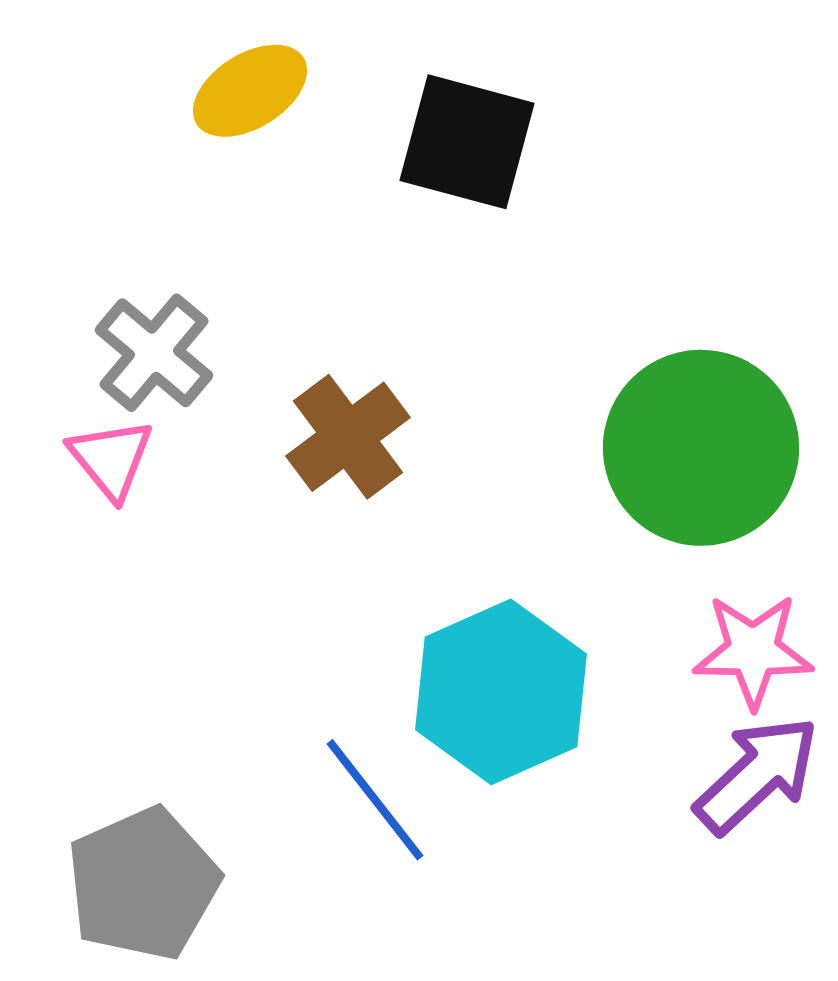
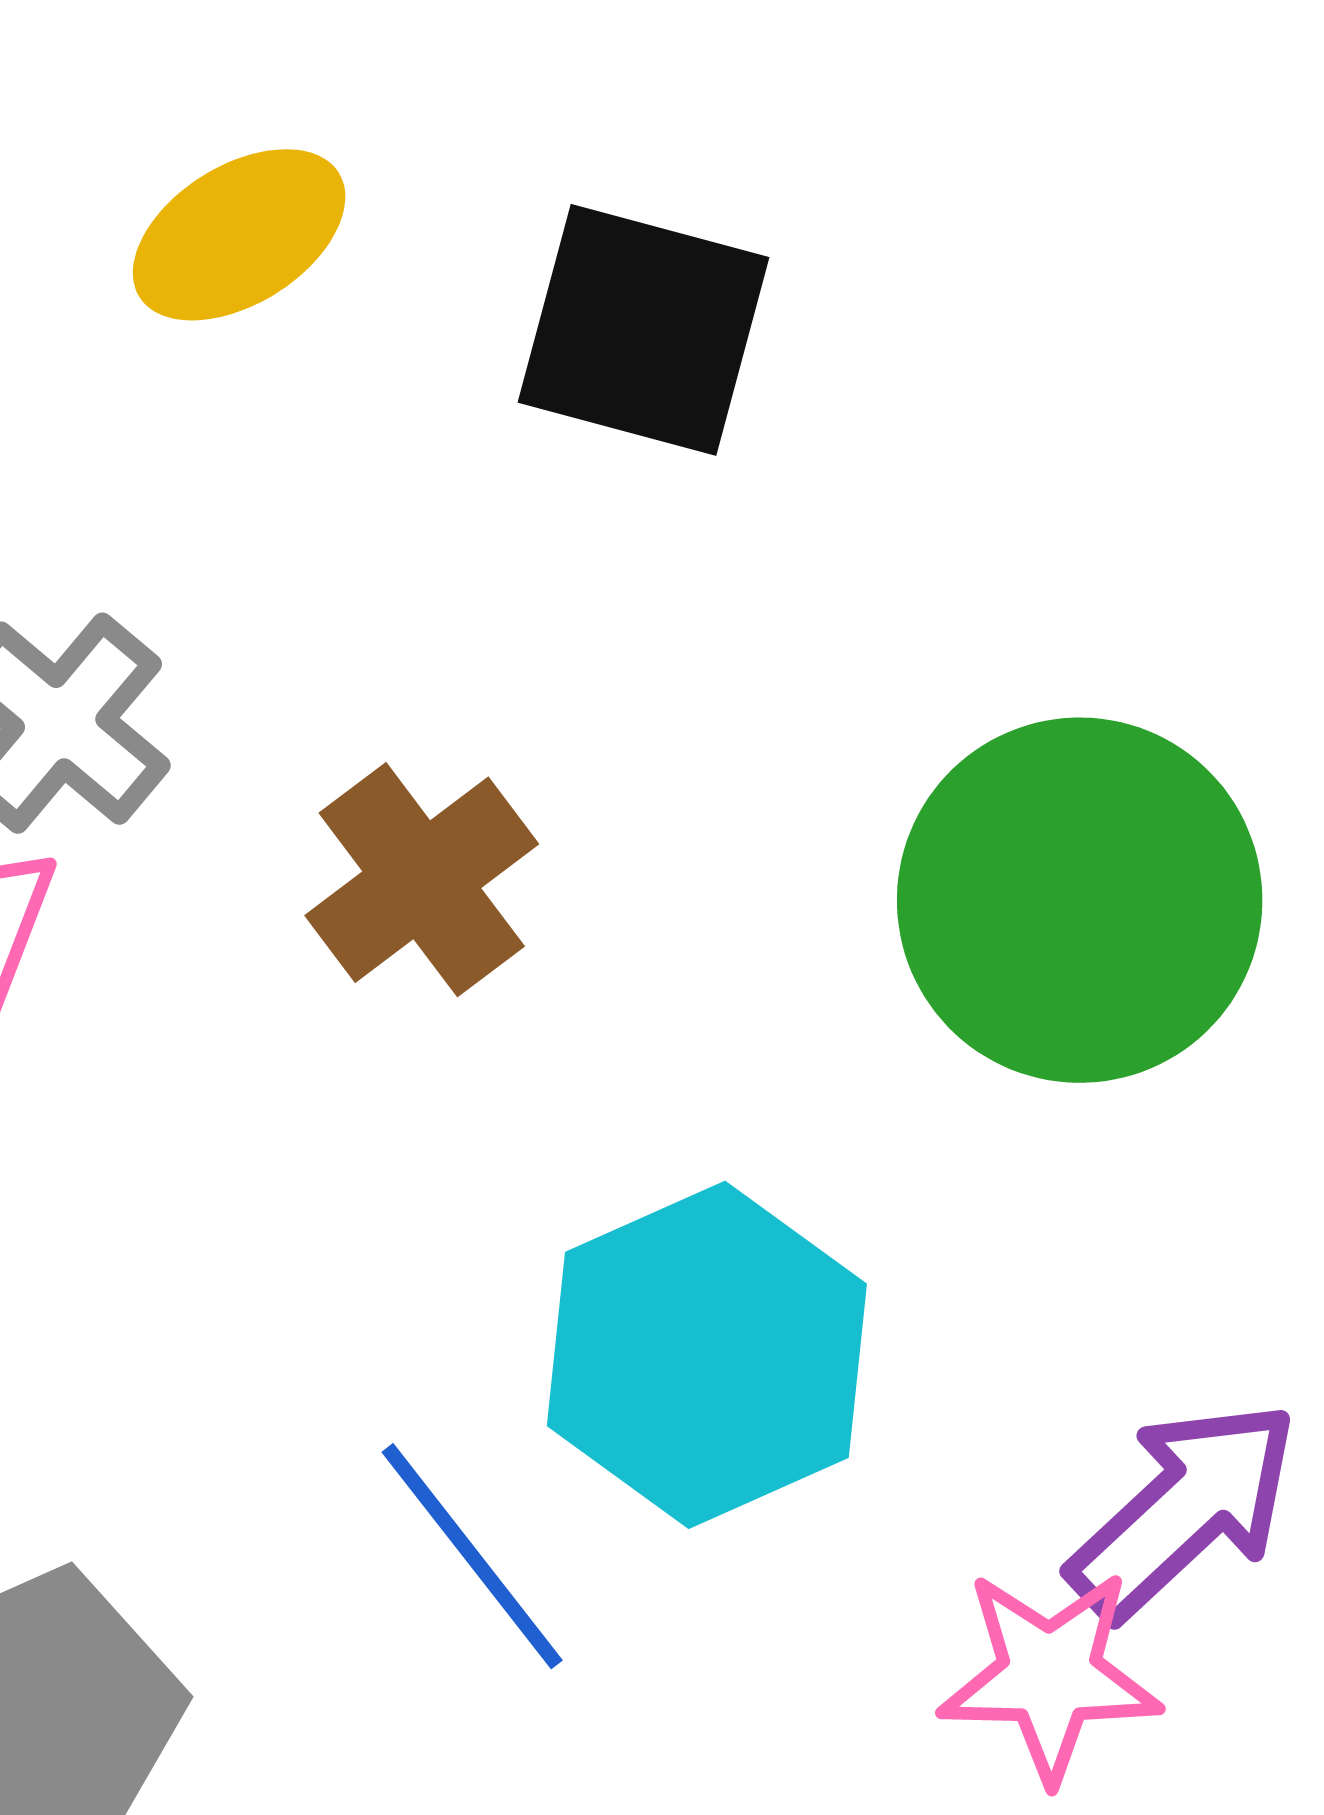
pink star: (753, 651) -> (1050, 1675), moved

